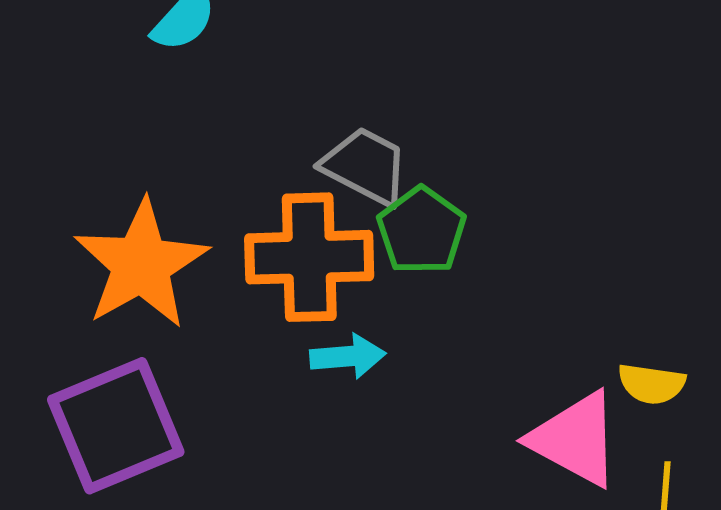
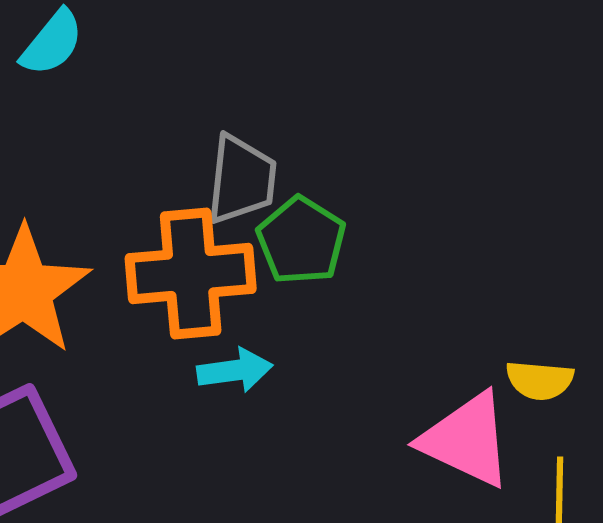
gray trapezoid: (365, 166) -> (241, 179), turned 72

